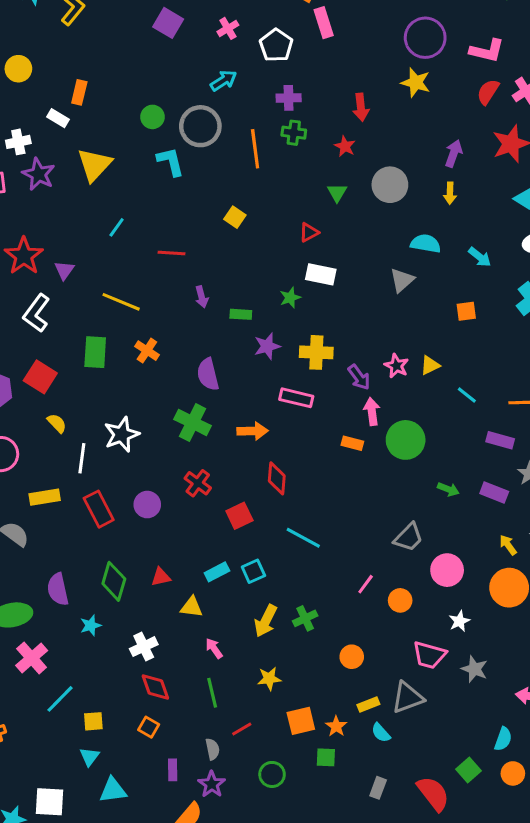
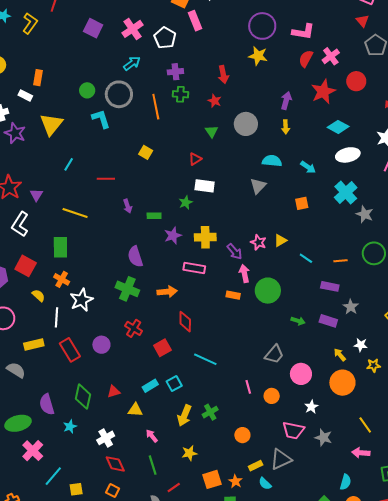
pink cross: (228, 28) -> (133, 29), size x1.5
orange cross: (147, 351) -> (62, 279), moved
pink line: (366, 584) -> (248, 387), turned -48

